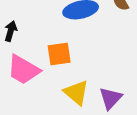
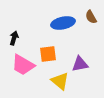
purple triangle: (111, 98) -> (80, 64), moved, turned 36

